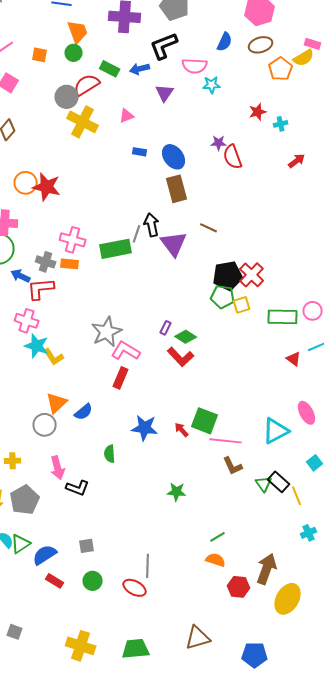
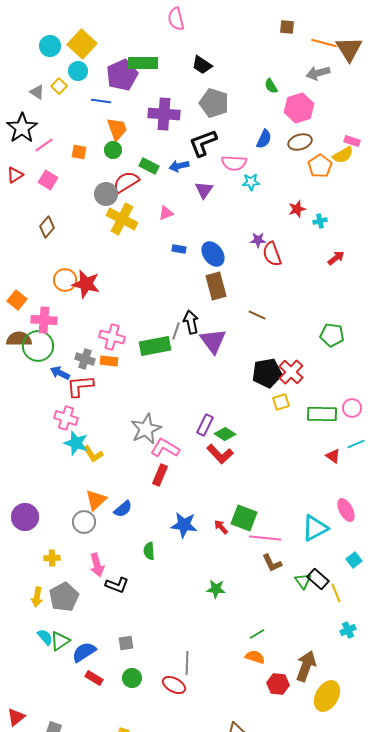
brown line: (209, 228) -> (257, 315), moved
green pentagon: (223, 297) -> (332, 335), moved
purple rectangle: (166, 328) -> (205, 425), size x1.5

